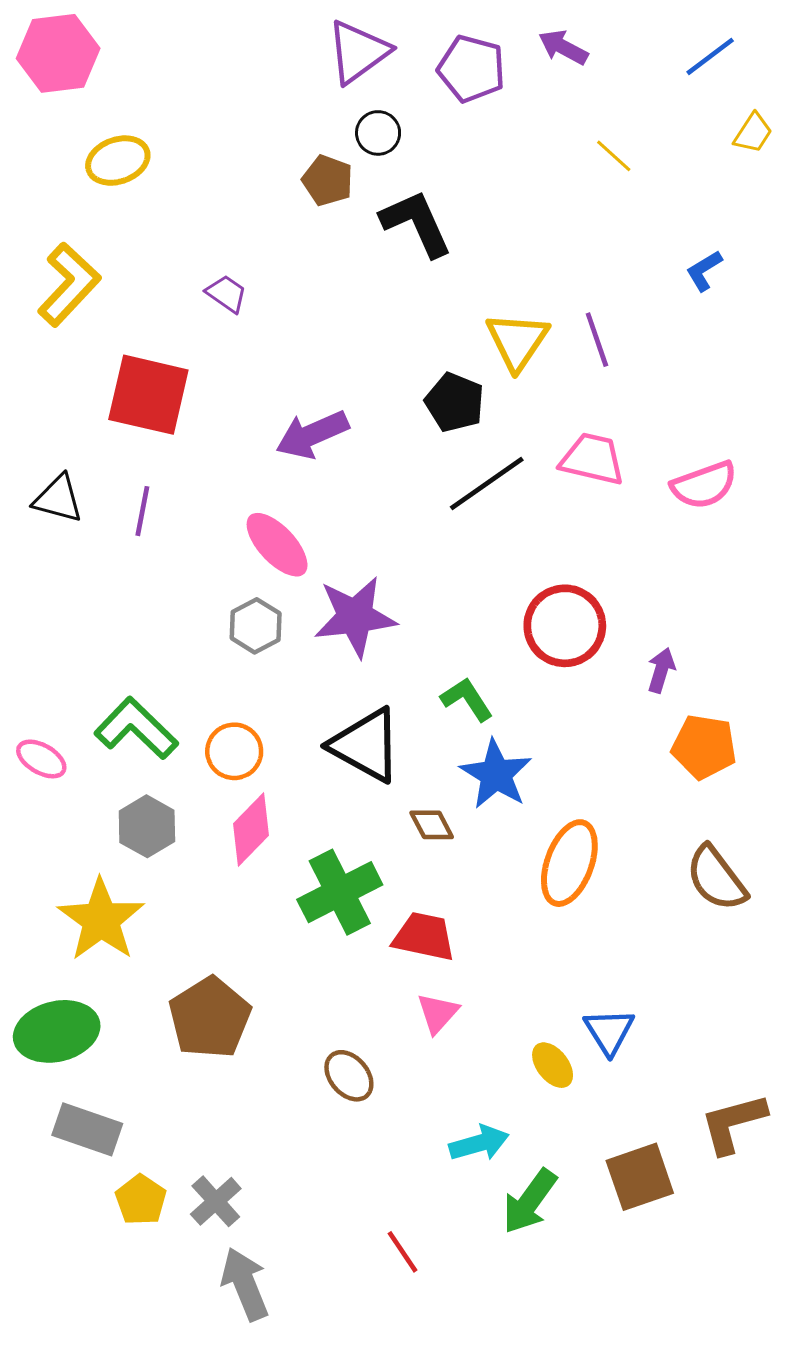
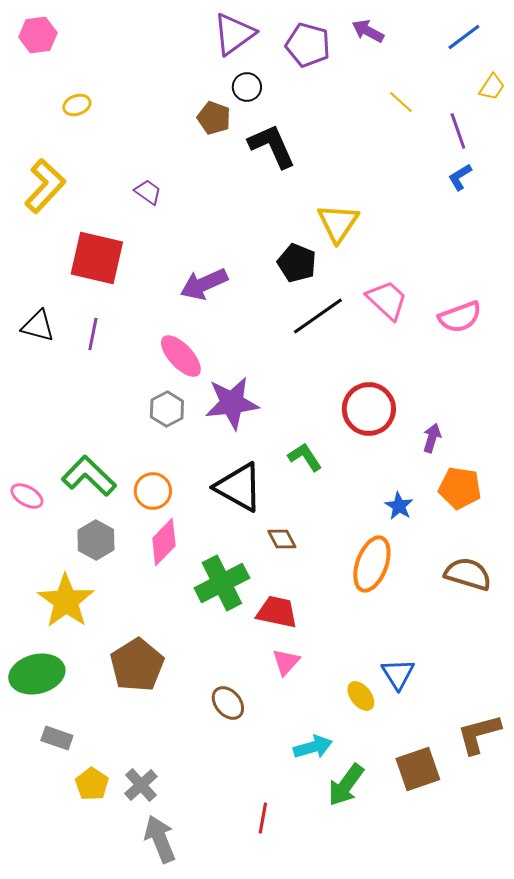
pink hexagon: (58, 53) -> (38, 35), size x0.7
yellow ellipse: (118, 161) -> (77, 105), size x0.7
purple line: (597, 340) -> (458, 131), moved
pink trapezoid: (592, 459) -> (387, 300), turned 30
blue star: (496, 774) -> (399, 506), moved, size x0.6
brown semicircle: (716, 878) -> (468, 574), turned 144
gray rectangle: (87, 1129) -> (57, 738), size x0.7
red line: (403, 1252) -> (263, 818), turned 44

